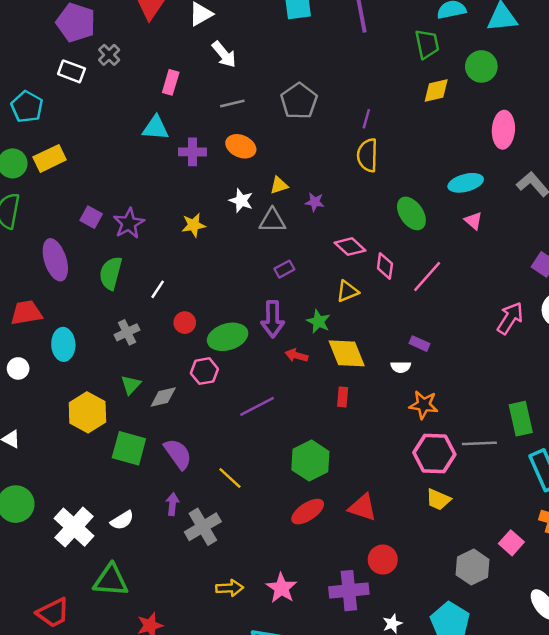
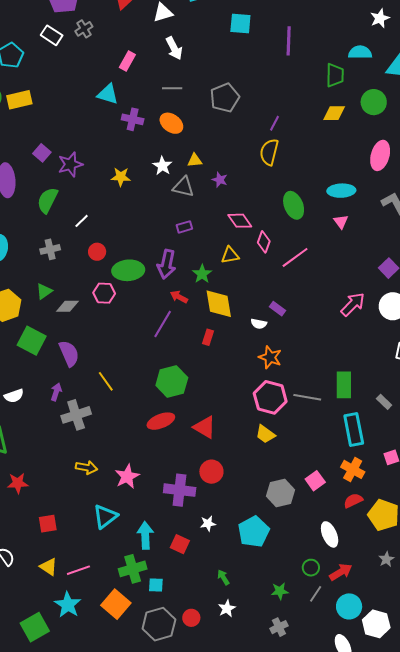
purple line: (257, 406) -> (163, 324), moved, turned -44

